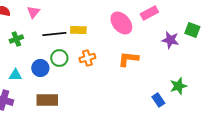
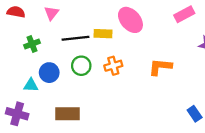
pink ellipse: (121, 23) -> (130, 20), moved
blue circle: (40, 68) -> (49, 73), moved

